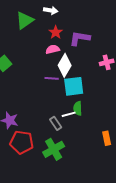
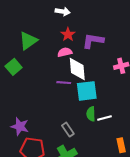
green triangle: (25, 20) -> (28, 41), moved
white diamond: (65, 65) -> (77, 69), turned -35
white line: (69, 114) -> (104, 118), moved

